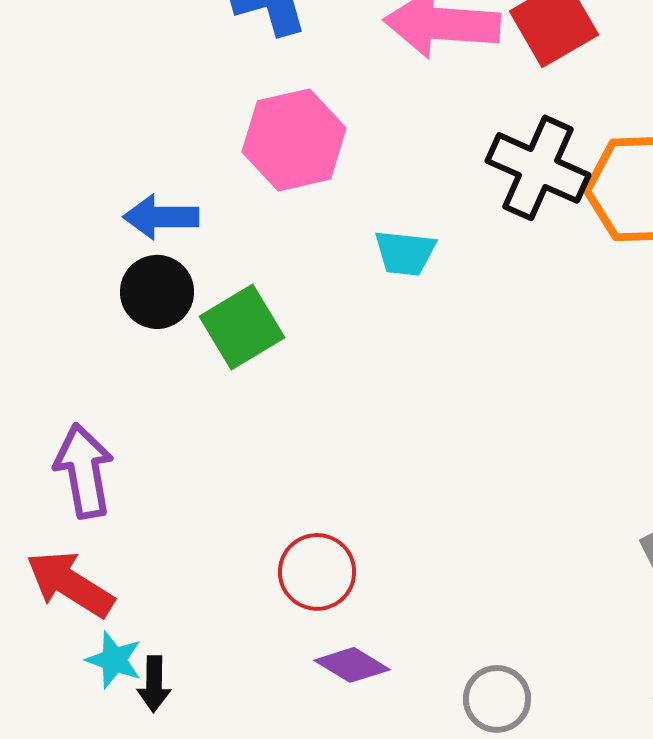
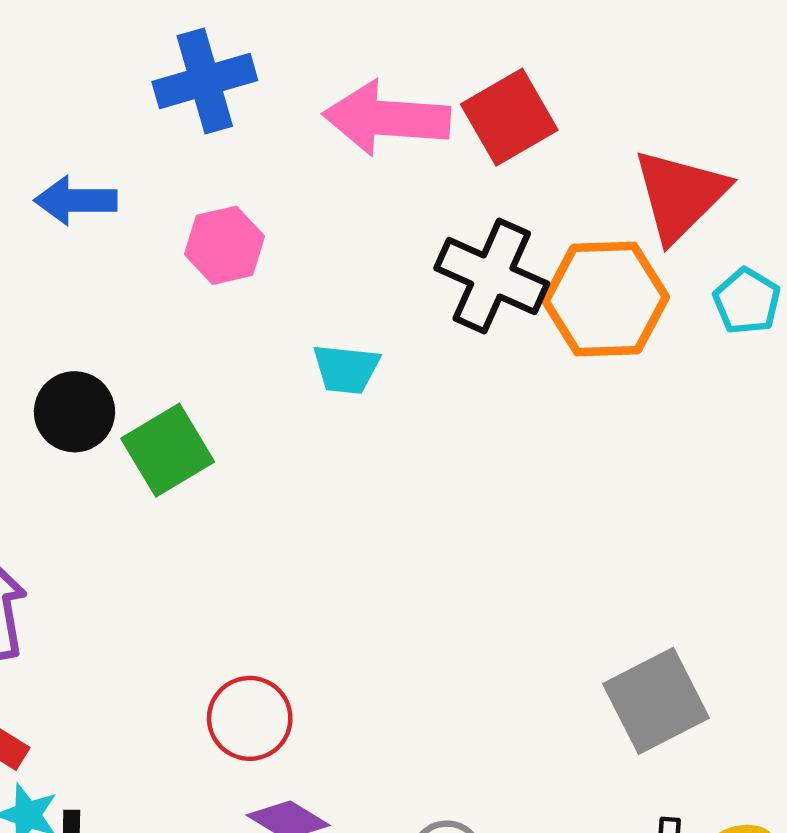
pink hexagon: (294, 140) -> (225, 245), size x0.7
blue arrow: (161, 217) -> (76, 200), moved

